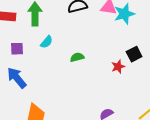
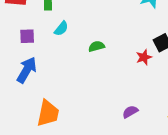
blue arrow: (17, 78) -> (27, 70), turned 70

